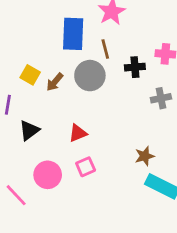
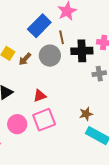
blue rectangle: (73, 34) -> (39, 26), turned 40
black cross: (135, 67) -> (82, 51), size x1.5
pink square: (86, 167) -> (44, 120), size x1.6

